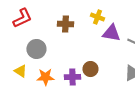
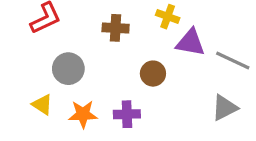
brown circle: (90, 69) -> (153, 74), moved

